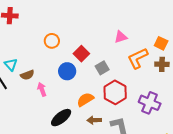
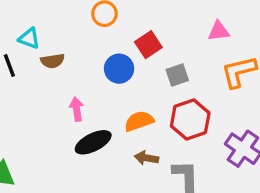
cyan triangle: (11, 65) -> (29, 38), turned -40
pink arrow: (42, 89) -> (77, 109), moved

